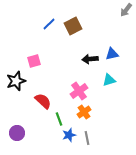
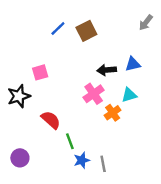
gray arrow: (126, 10) -> (146, 23), moved
pink cross: (79, 91) -> (94, 94), moved
orange cross: (84, 112) -> (113, 113), moved

